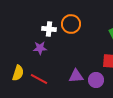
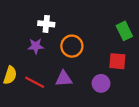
orange circle: (71, 24) -> (72, 46), moved
purple triangle: (76, 76) -> (64, 79), moved

